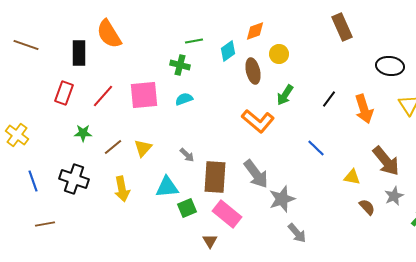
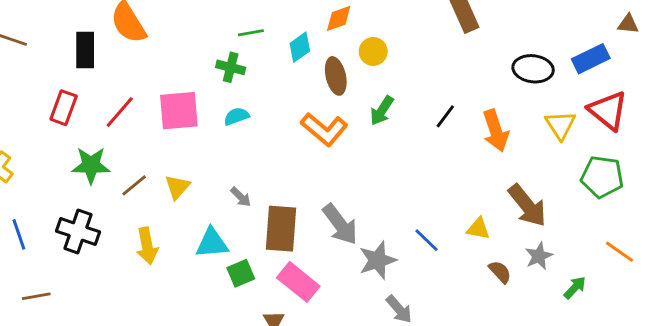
orange L-shape: (258, 121) -> (324, 129), moved
green star: (83, 133) -> (91, 165), size x1.5
blue line: (316, 148) -> (426, 240), moved

